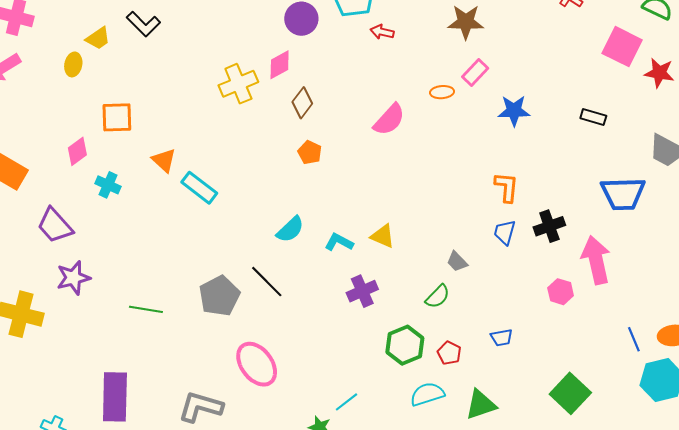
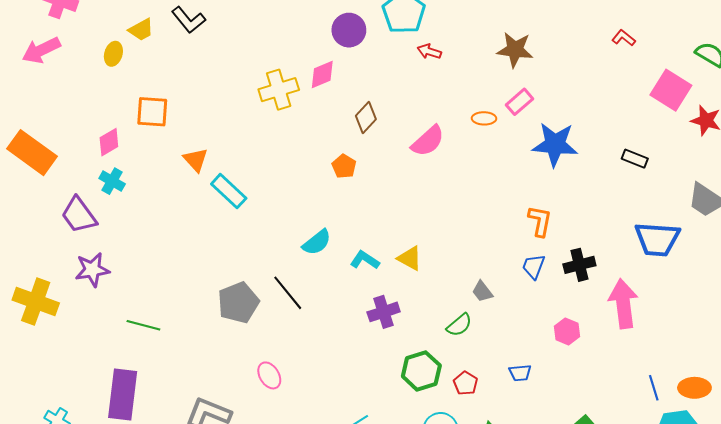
brown diamond: (302, 103) -> (366, 118), moved
blue star: (514, 111) -> (555, 144), size x1.4
cyan cross: (108, 185) -> (112, 181), moved
pink hexagon: (561, 292) -> (567, 331), moved
green line: (146, 309) -> (143, 325), moved
pink ellipse: (257, 364) -> (269, 375), size x0.6

